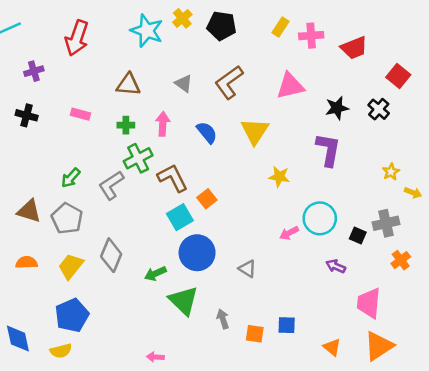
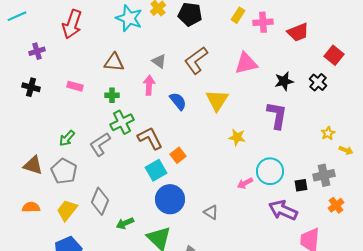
pink arrow: (163, 124) -> (149, 85), moved
black square: (358, 236) -> (301, 185), turned -32
purple arrow: (336, 266) -> (283, 210), size x1.8
green arrow: (155, 274) -> (125, 223), moved

